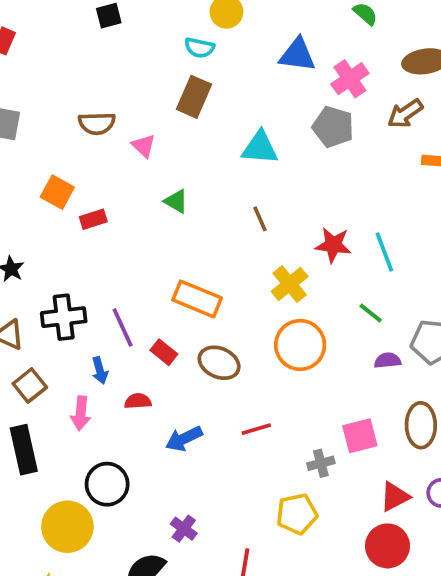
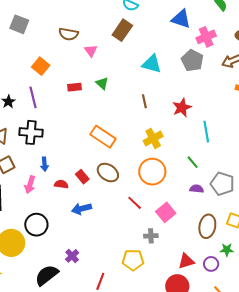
red rectangle: (93, 219) -> (74, 87), moved
red star: (333, 245) -> (182, 108), moved, turned 30
purple line: (123, 327) -> (33, 97), moved
red rectangle: (164, 352) -> (82, 177), moved
red line: (256, 429) -> (135, 203), moved, turned 49
pink square: (360, 436) -> (166, 212), moved, turned -36

